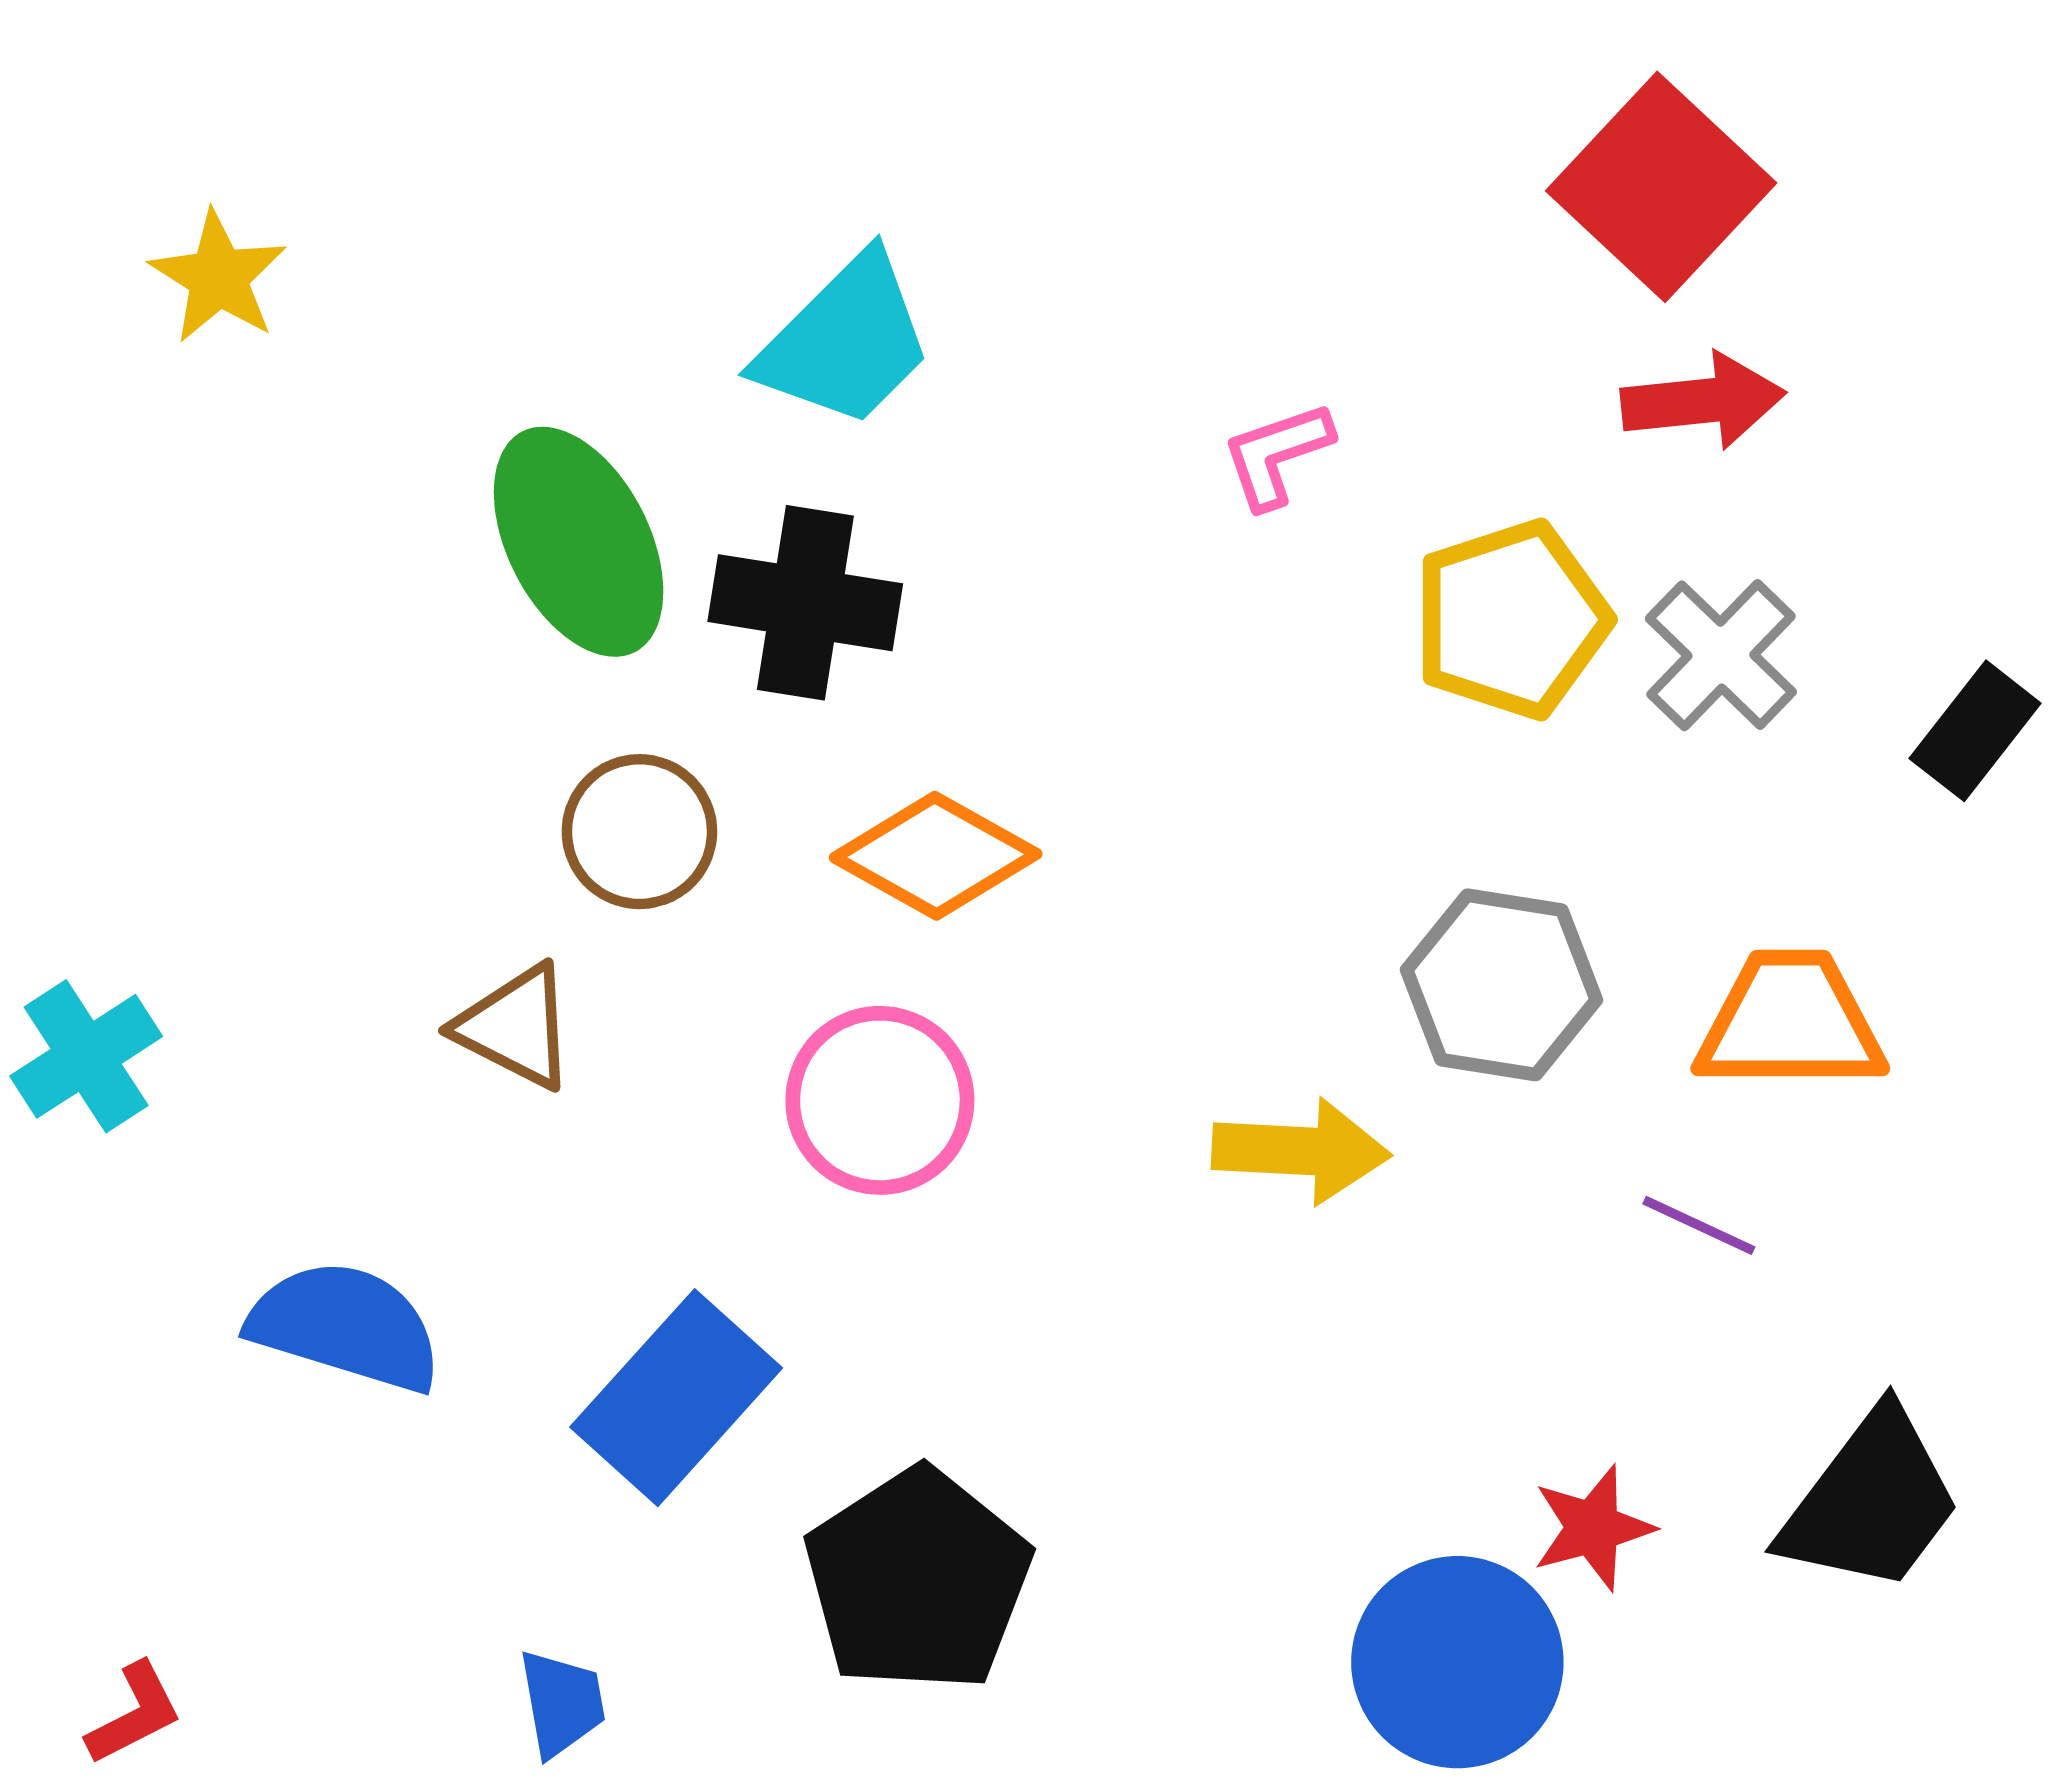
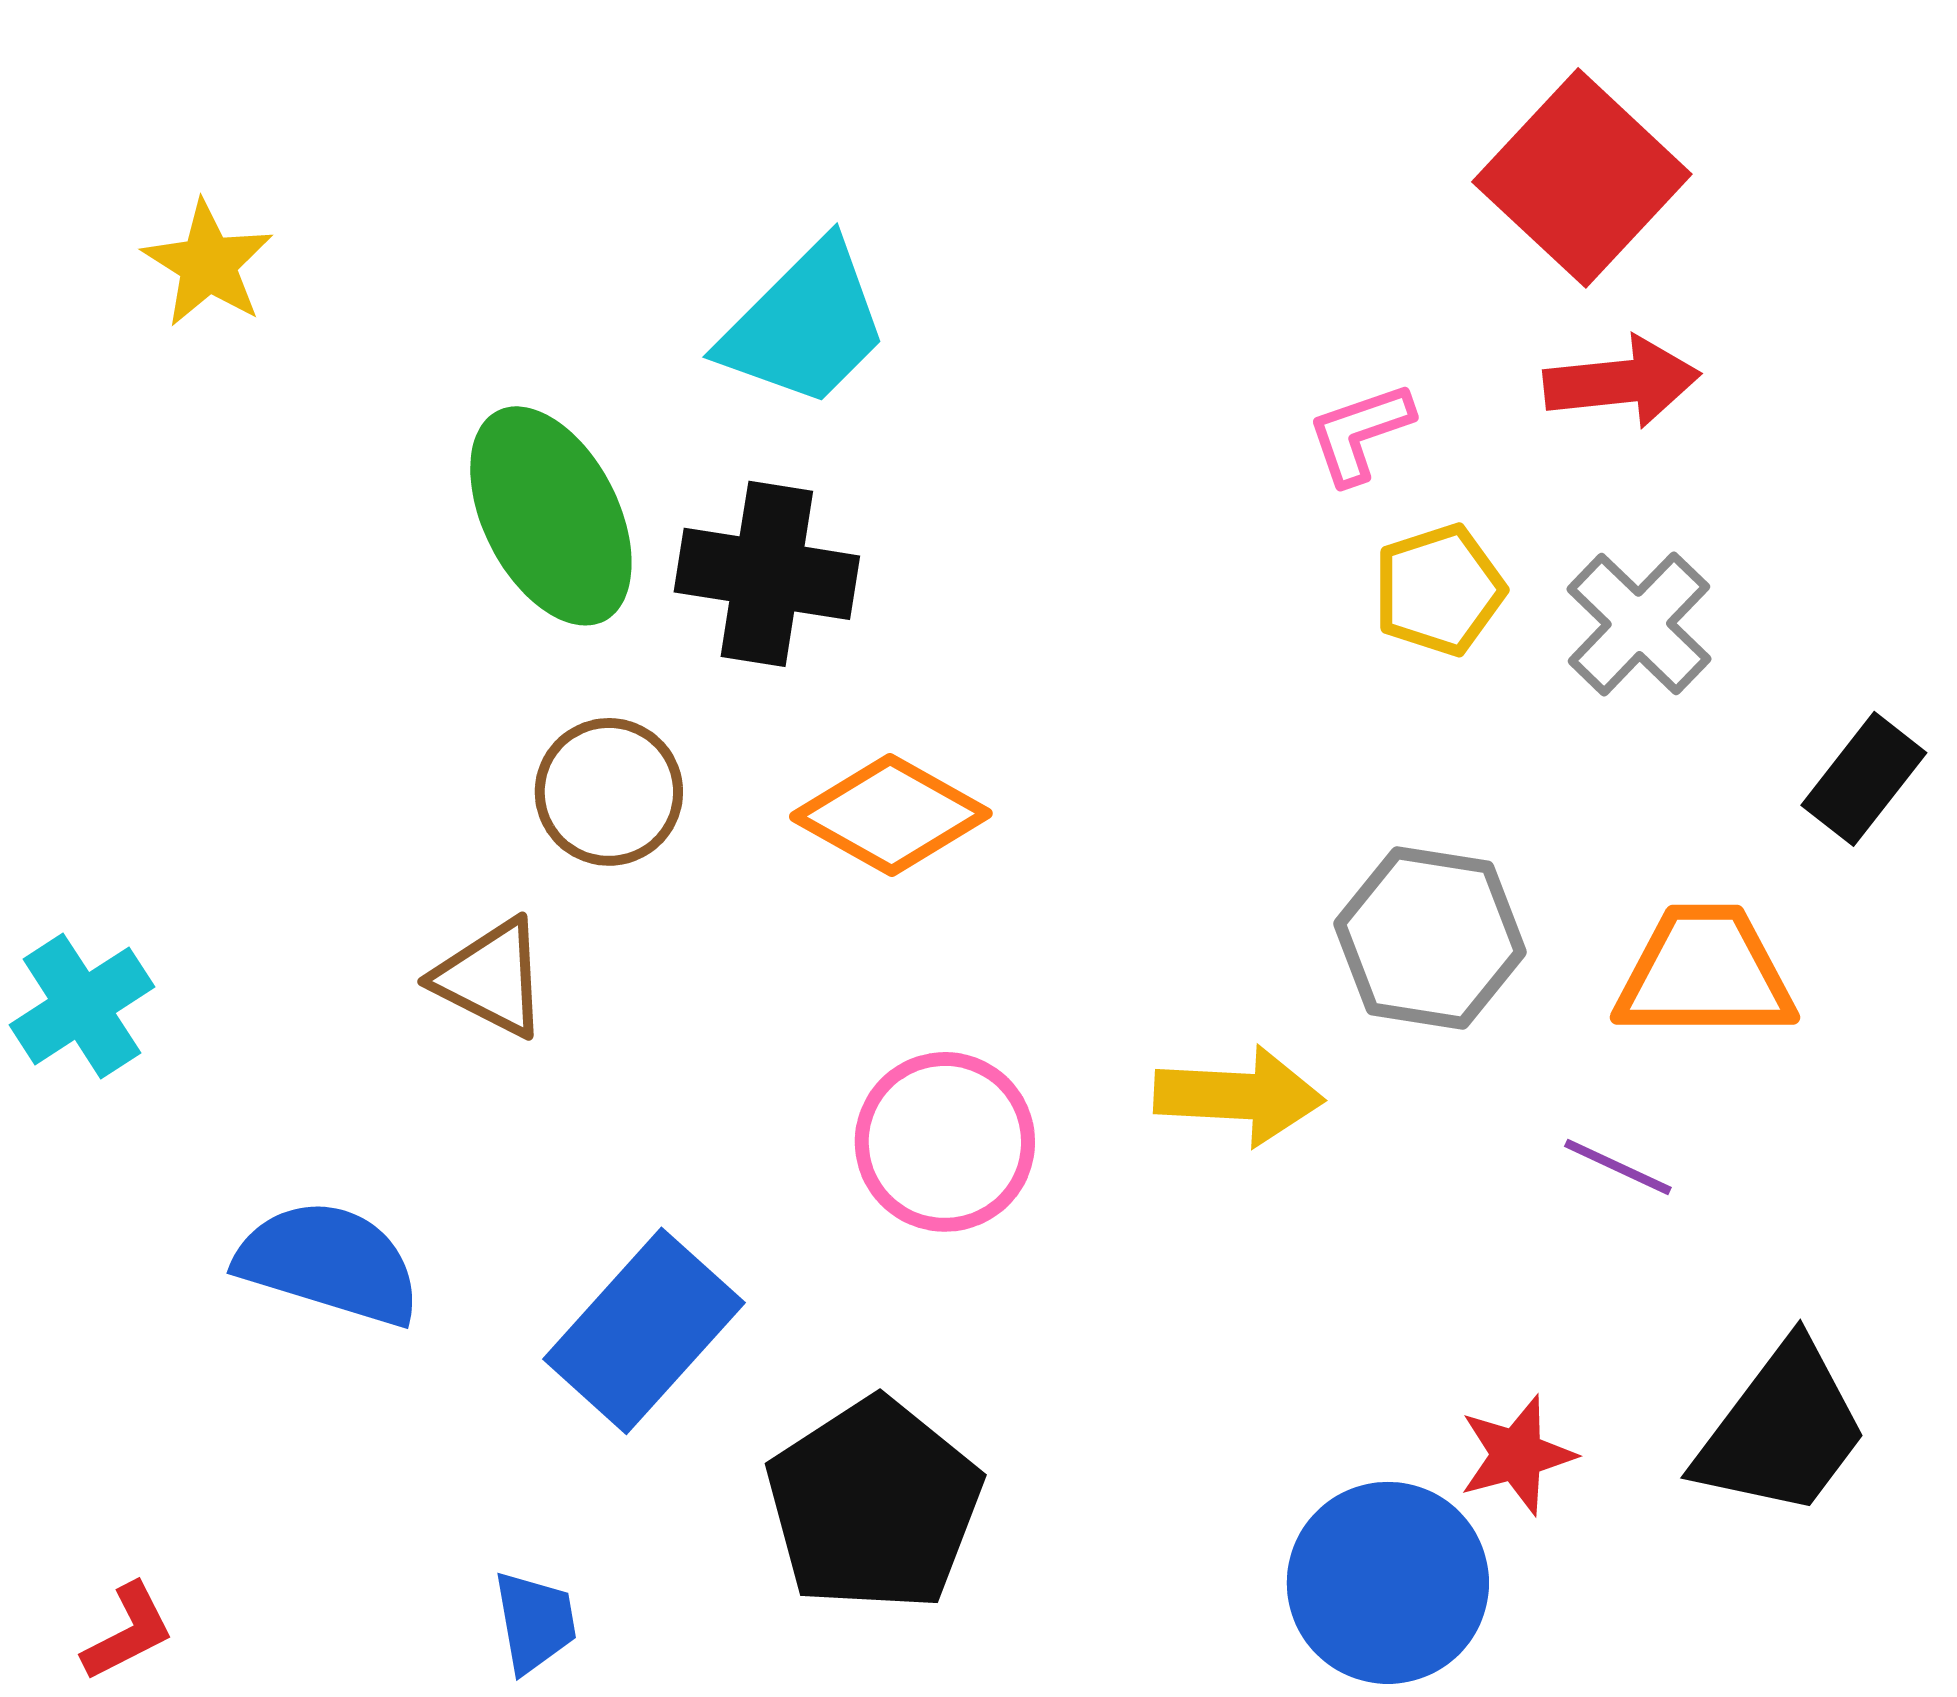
pink L-shape: (1277, 455) -> (1360, 433), moved
yellow pentagon: (1511, 620) -> (1439, 590), size x0.7
black rectangle: (1975, 731) -> (1864, 779), moved
pink circle: (880, 1100) -> (945, 1142), moved

